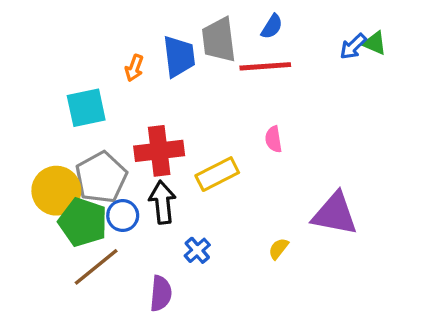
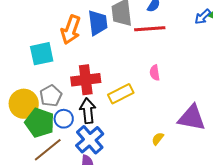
orange arrow: (134, 68) -> (71, 30), size x1.8
gray pentagon: (101, 177) -> (51, 96), size x0.7
blue cross: (197, 250) -> (90, 140), moved, size x1.8

